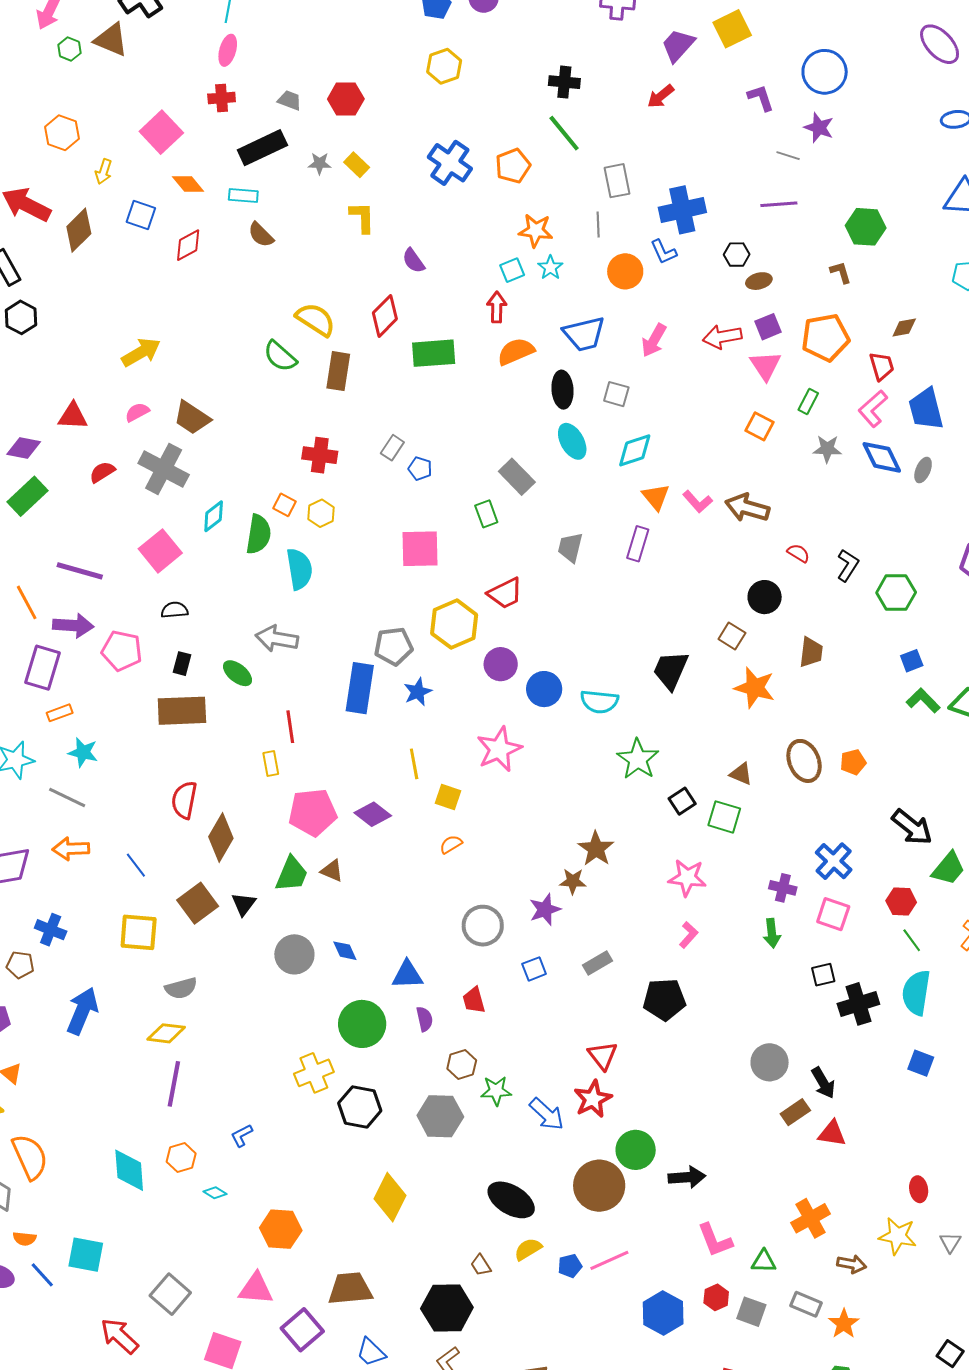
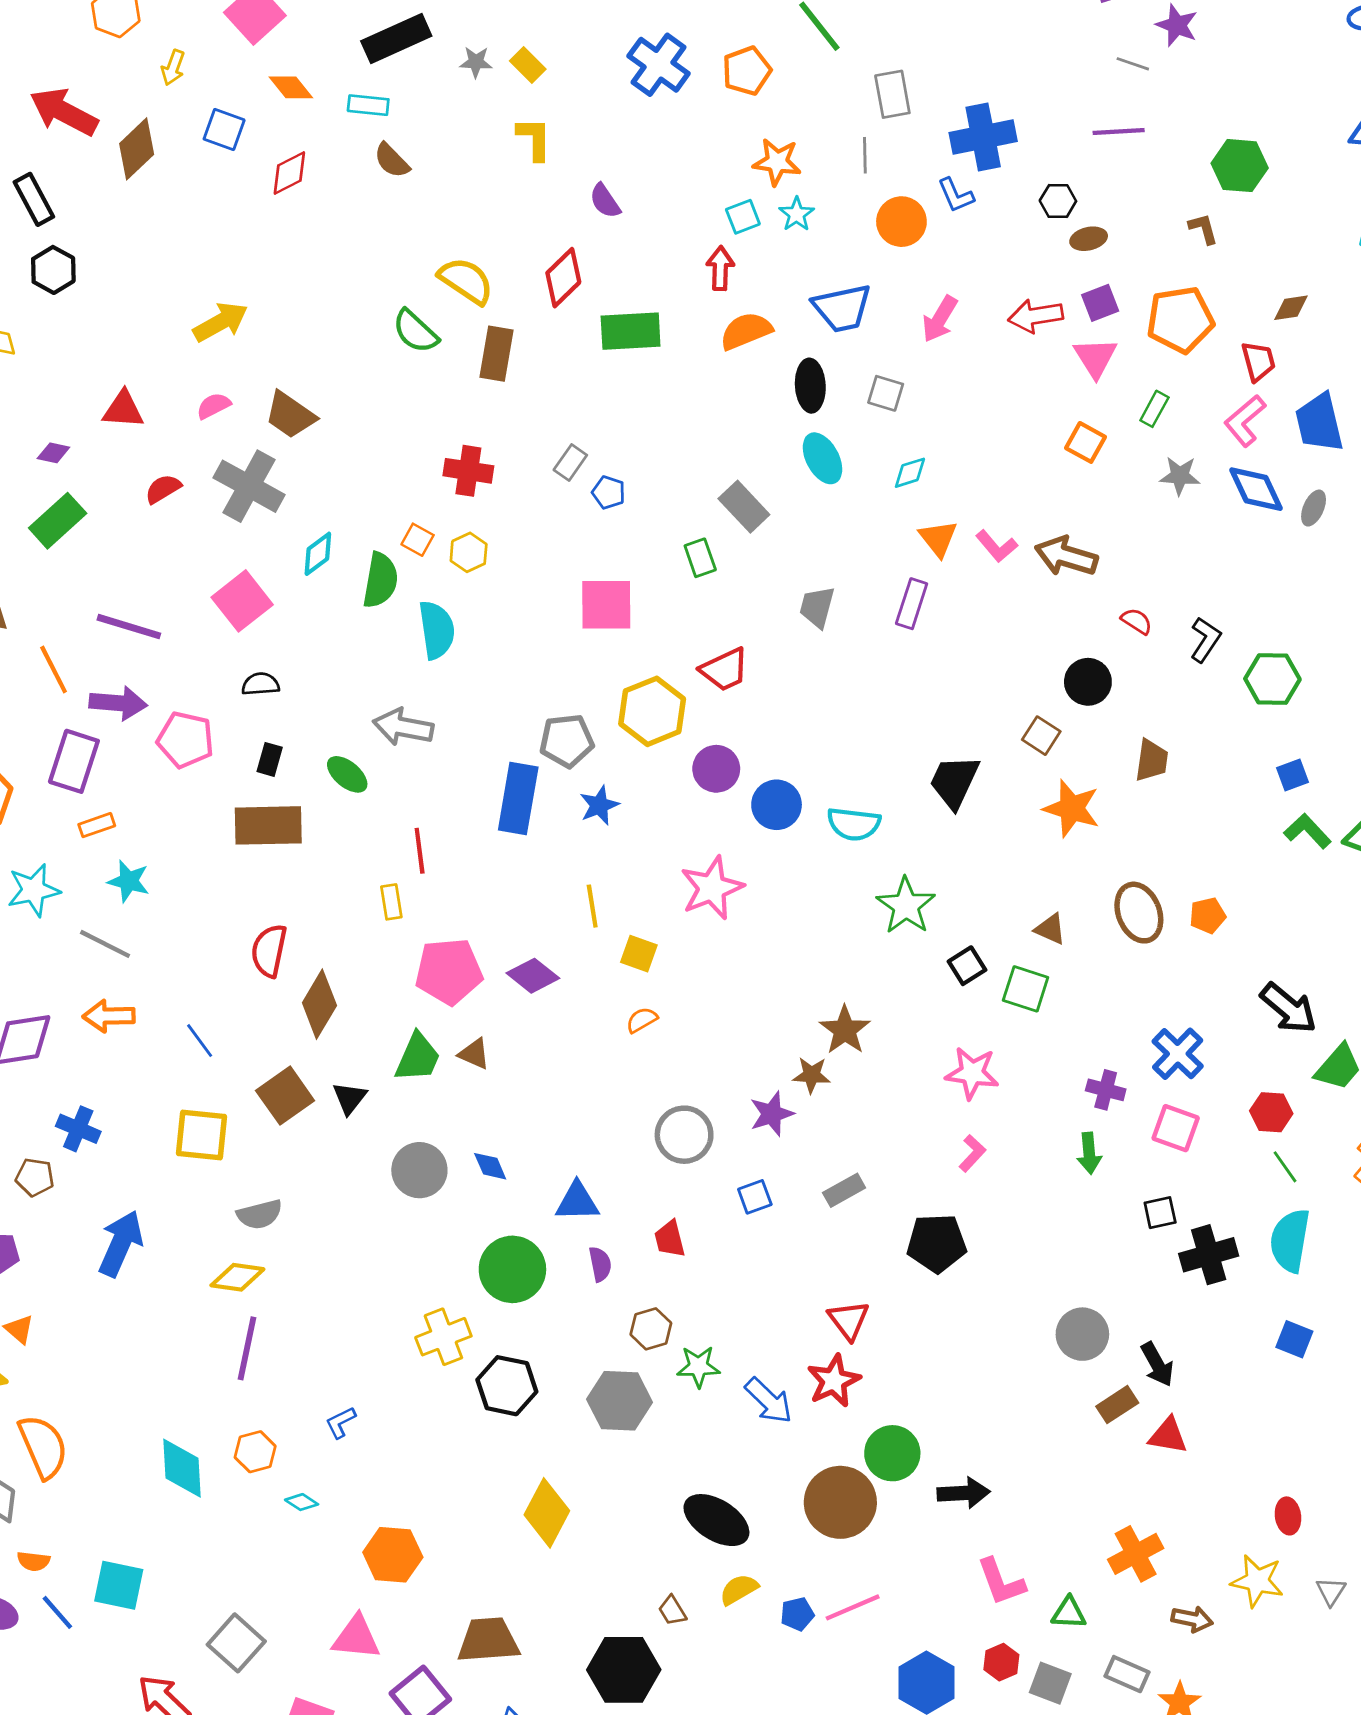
purple diamond: (24, 448) -> (53, 453), size x0.7
cyan diamond: (635, 450) -> (910, 473), size x0.7

